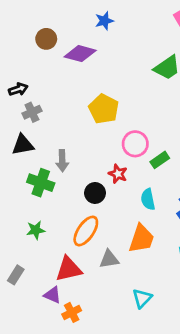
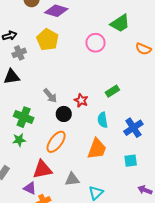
yellow pentagon: (104, 109) -> (48, 40), moved
pink circle: (135, 144) -> (96, 43), moved
gray arrow: (62, 161) -> (50, 96), moved, turned -42
green cross: (41, 183) -> (24, 117), moved
gray triangle: (109, 259) -> (72, 179), moved

